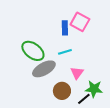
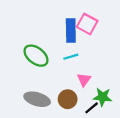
blue rectangle: (65, 28) -> (71, 31), size x1.5
gray ellipse: (44, 69) -> (37, 99), moved, turned 45

